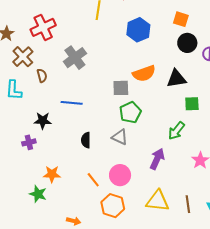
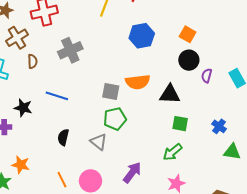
green arrow: (176, 131) -> (173, 152), moved

